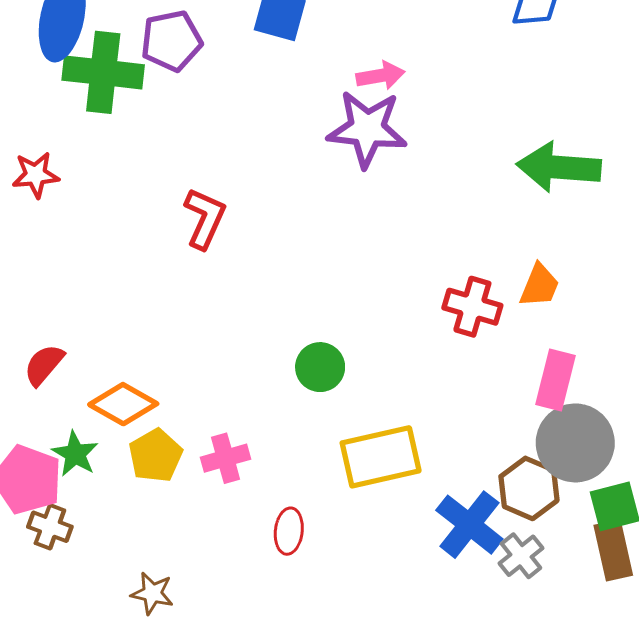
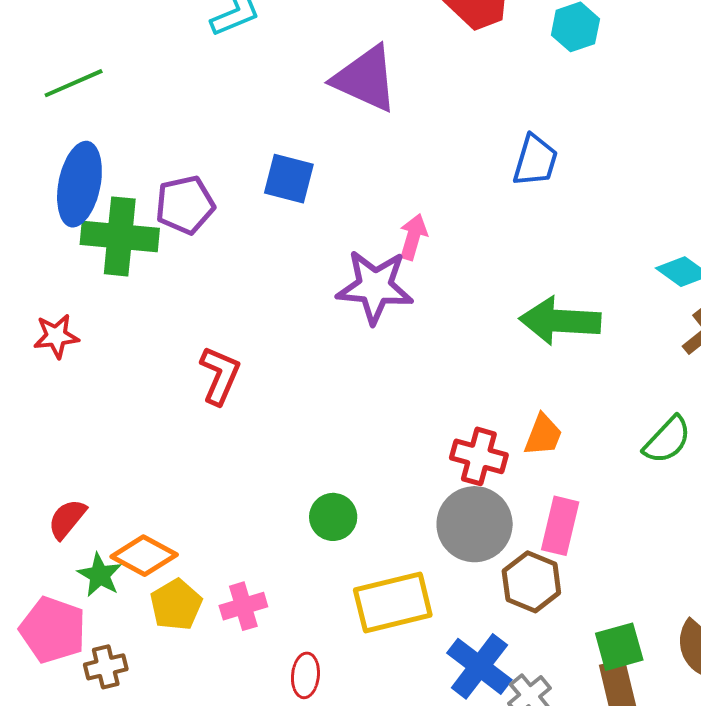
pink arrow: (380, 76) -> (413, 237), moved, turned -63
gray circle: (575, 443) -> (475, 524), moved
green star: (75, 454) -> (100, 575), moved
brown hexagon: (529, 488) -> (531, 582), moved
brown cross: (50, 527) -> (106, 667), moved, turned -33

